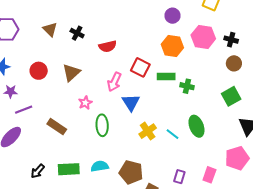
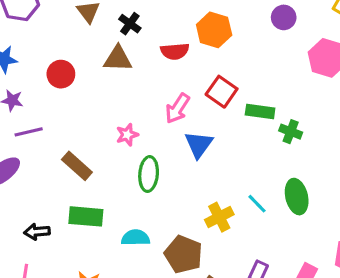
orange hexagon: (172, 46) -> (214, 30), moved
brown triangle: (71, 73) -> (118, 59), moved, turned 36
yellow cross: (148, 131) -> (219, 217), moved
green rectangle: (69, 169) -> (86, 216), moved
black arrow: (38, 171) -> (37, 232), turned 35

